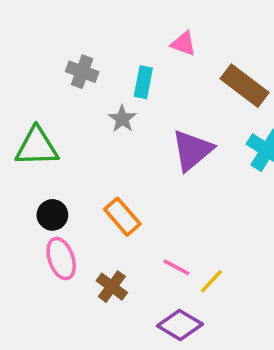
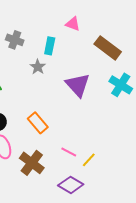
purple triangle: (192, 150) -> (78, 85), turned -32
brown cross: (112, 287) -> (32, 163), size x1.4

